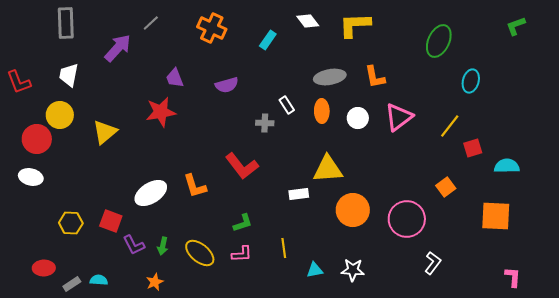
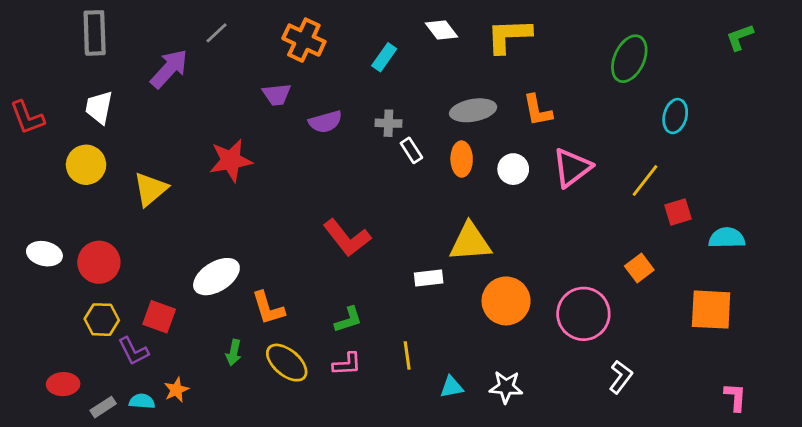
purple trapezoid: (175, 78) -> (277, 95), moved, turned -75
gray cross: (265, 123) -> (388, 123), moved
red circle: (37, 139) -> (99, 262), moved
orange L-shape: (195, 186) -> (268, 308), moved
purple L-shape: (134, 245) -> (133, 351), moved
orange star: (155, 282) -> (176, 390), moved

